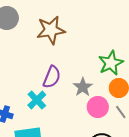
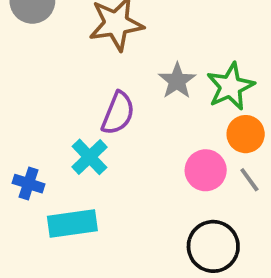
gray star: (83, 87) -> (177, 81), moved

